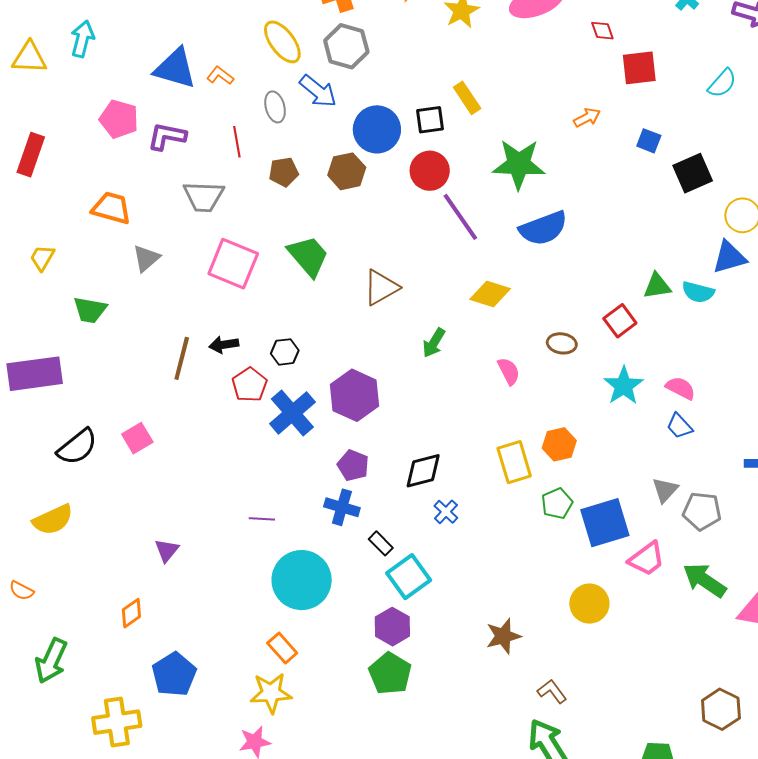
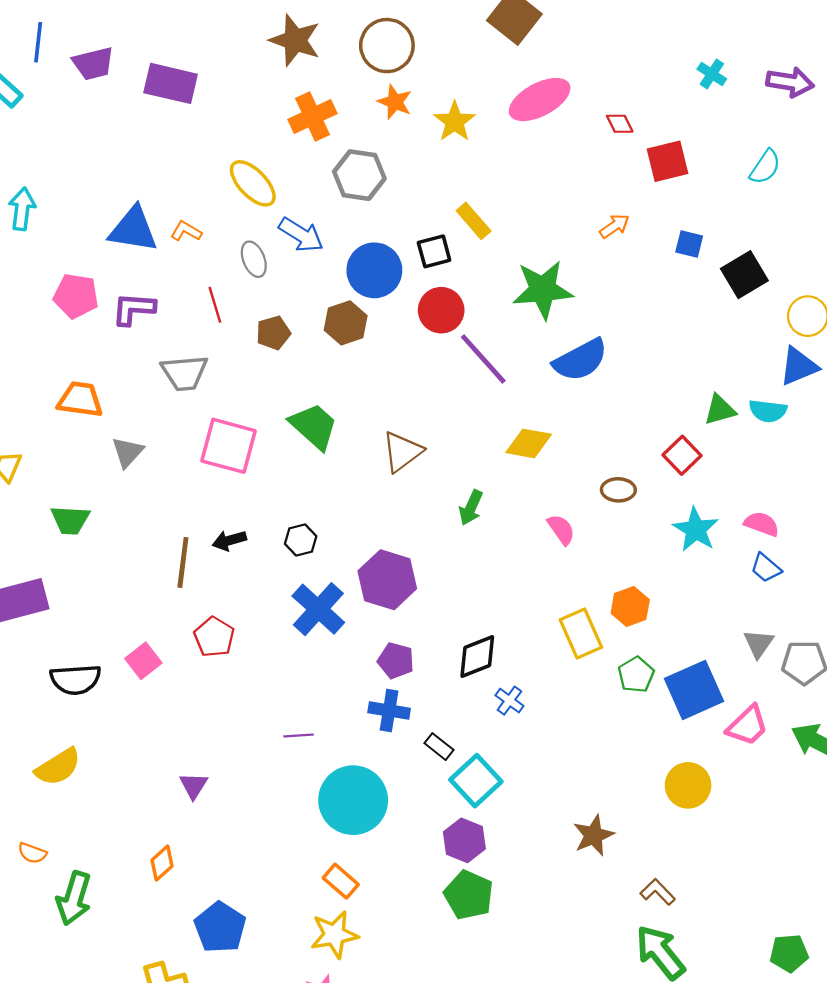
gray hexagon: (346, 46) -> (359, 175), moved
red pentagon: (250, 385) -> (214, 637), moved
black semicircle: (77, 447) -> (75, 679), turned 42
green arrow: (51, 661) -> (74, 898), moved

